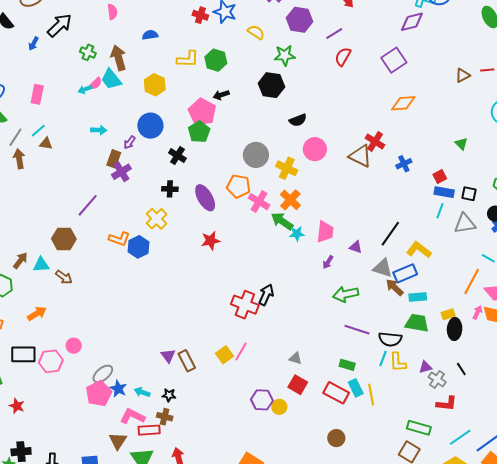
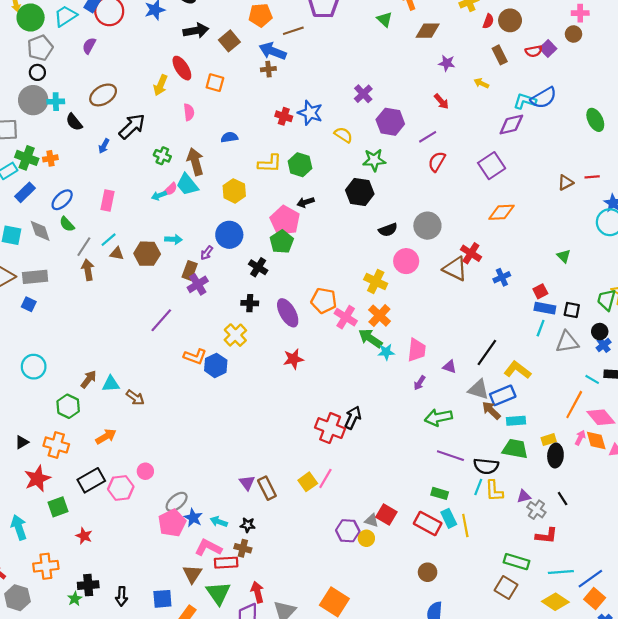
gray circle: (256, 155) -> (427, 226), moved
brown hexagon: (64, 239) -> (147, 254), moved
black rectangle: (23, 354) -> (91, 480), turned -30
gray triangle: (296, 358) -> (372, 520), moved
cyan line: (460, 437) -> (561, 572), turned 30

